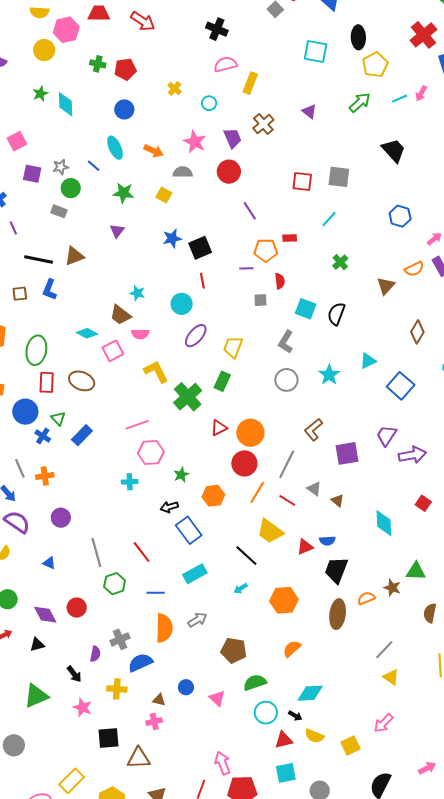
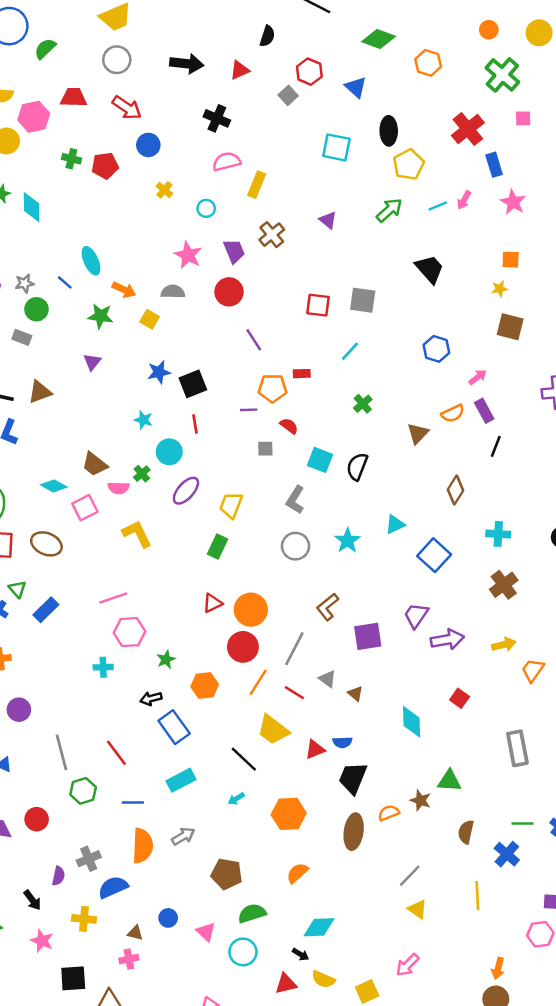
blue circle: (124, 109) -> (148, 145), moved
orange arrow: (153, 151) -> (124, 290), moved
red semicircle: (280, 281) -> (289, 426), turned -49
cyan star: (137, 293) -> (143, 420), moved
green cross: (188, 397) -> (142, 474), moved, size x0.5
cyan circle: (266, 713) -> (243, 952), moved

